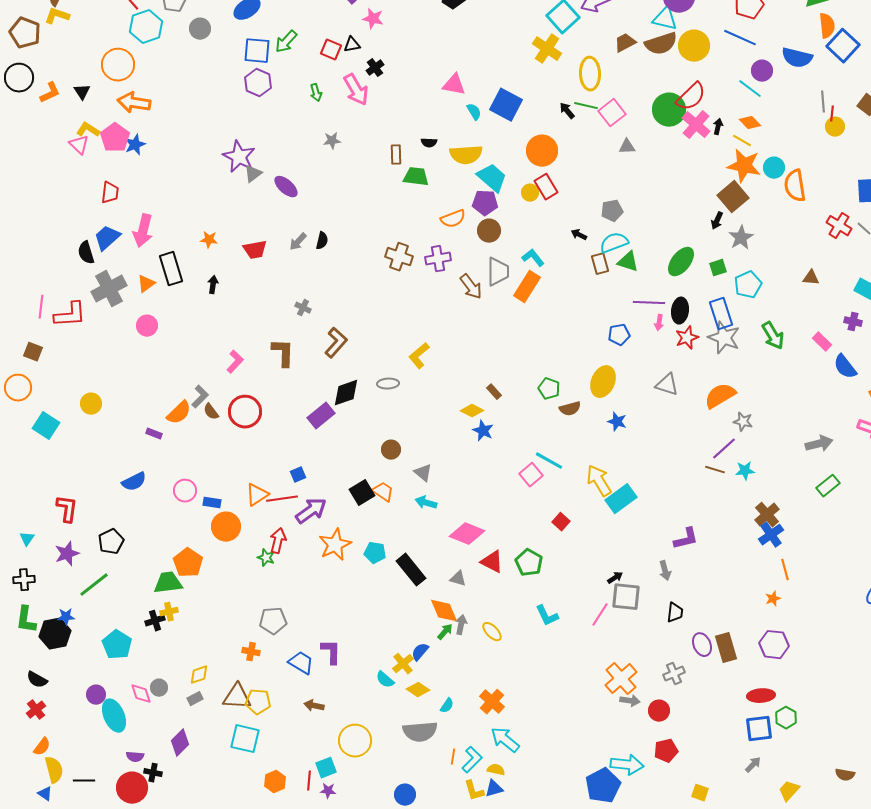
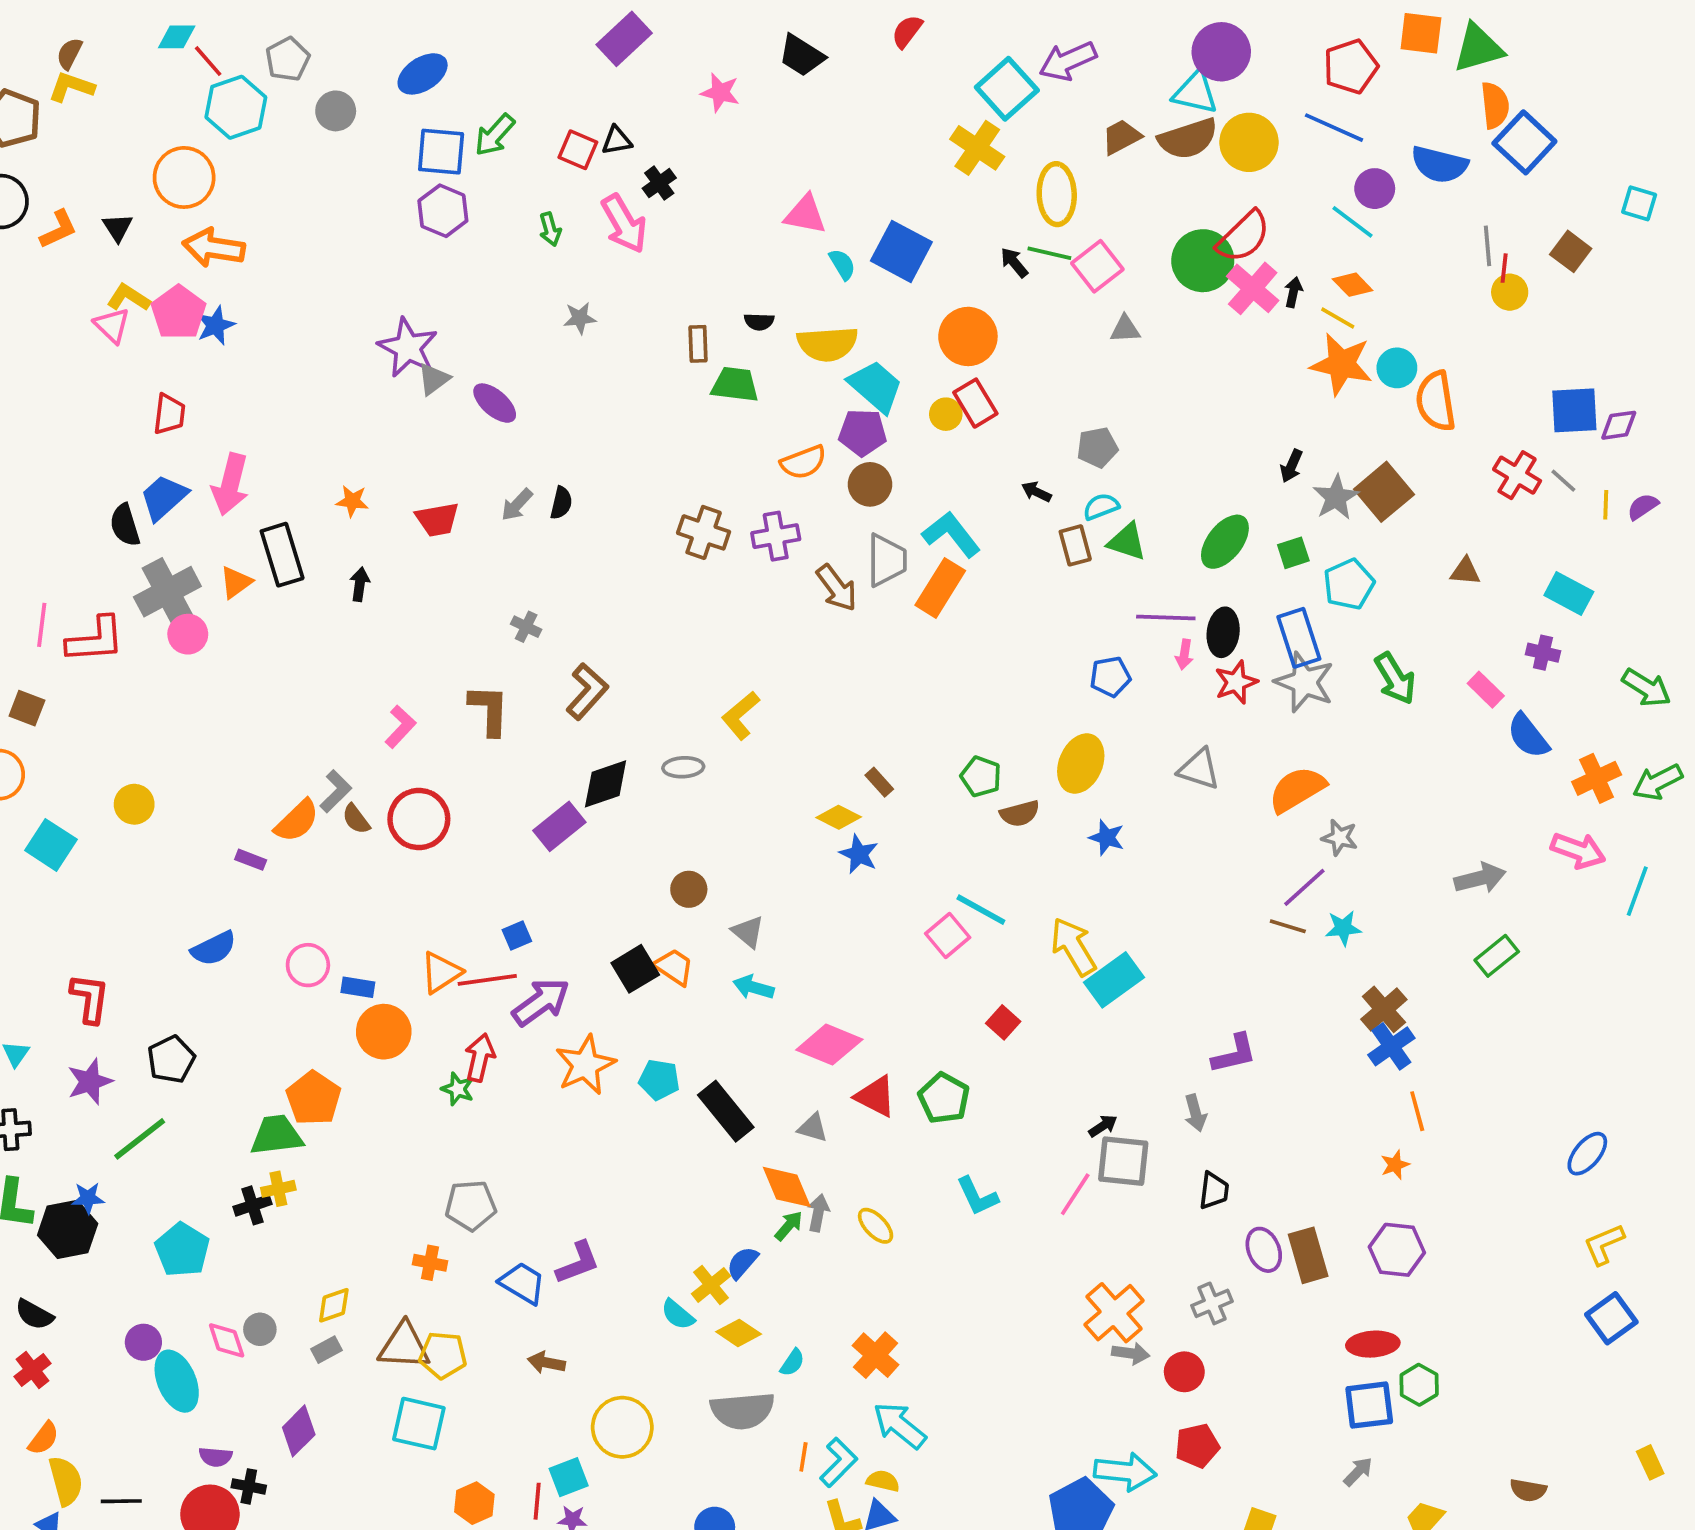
pink star: (373, 19) -> (720, 92), moved
brown square: (733, 197) -> (1384, 492), moved
cyan semicircle: (614, 243) -> (1101, 507), size x0.7
cyan L-shape: (533, 258) -> (951, 534), size x1.4
pink circle: (147, 326) -> (188, 634), moved
purple L-shape: (331, 652) -> (578, 1263), turned 68

